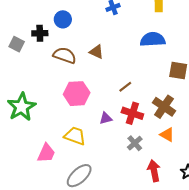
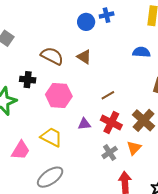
blue circle: (63, 19) -> (86, 22), moved
black cross: (40, 33) -> (28, 80), moved
blue semicircle: (153, 39) -> (141, 52), size x0.7
orange triangle: (167, 135) -> (134, 148), moved, turned 35

